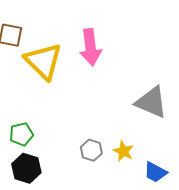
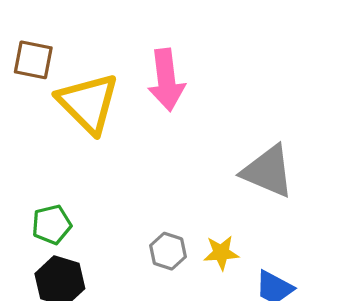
yellow star: (123, 151) -> (221, 253), turned -30

